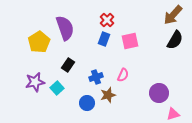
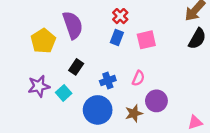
purple circle: (159, 93) -> (156, 101), moved
brown star: (108, 95) -> (134, 113), moved
blue circle: (87, 103) -> (98, 110), size x1.6

